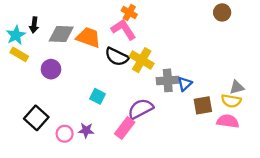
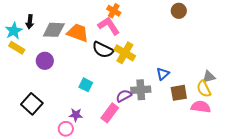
brown circle: (222, 12) -> (179, 11), moved
gray cross: (168, 80) -> (141, 90), moved
yellow semicircle: (231, 101) -> (204, 89), turned 54
purple semicircle: (141, 109) -> (124, 96), size x0.7
pink circle: (65, 134) -> (66, 129), moved

